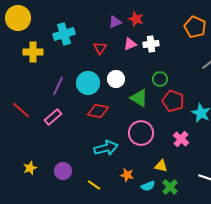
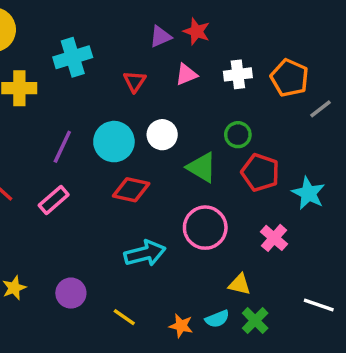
orange pentagon: (195, 27) -> (290, 78), moved
white cross: (151, 44) -> (238, 74), moved
orange star: (127, 175) -> (181, 326), moved

